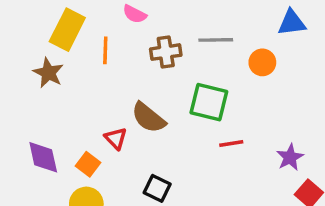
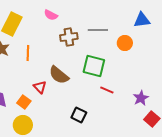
orange line: (105, 50) -> (28, 53), moved
red line: (231, 144) -> (107, 90), turned 32
black square: (157, 188) -> (79, 115), moved

